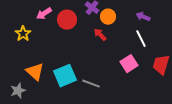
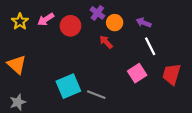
purple arrow: (143, 17) -> (144, 23), moved
yellow star: (23, 34) -> (20, 22), moved
orange triangle: (35, 72) -> (17, 65), moved

